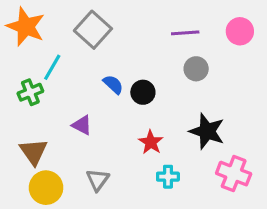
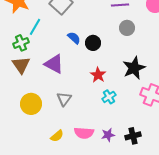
purple triangle: (82, 125) -> (54, 64), size x1.5
black star: (207, 131) -> (134, 68), turned 30
brown triangle: (34, 152) -> (21, 65), moved
cyan cross: (168, 177) -> (109, 97), turned -32

